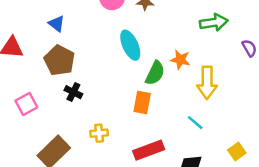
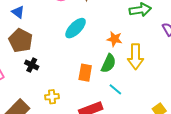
cyan ellipse: (130, 45) -> (76, 28), turned 70
green semicircle: (155, 73) -> (108, 63), moved
cyan line: (195, 123) -> (115, 89), moved

